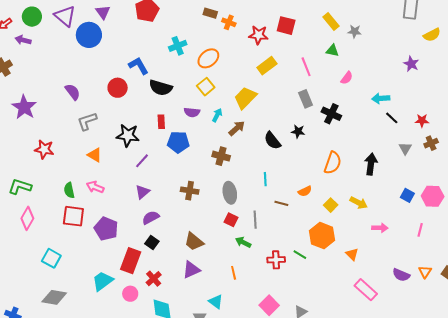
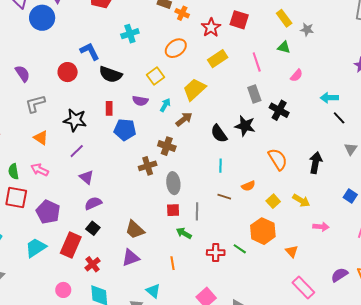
red star: (258, 35) -> (211, 28), turned 30
orange ellipse: (208, 58) -> (176, 48), moved
black star: (298, 131) -> (245, 126), size x1.5
purple line: (142, 161) -> (77, 151), moved
orange semicircle: (333, 163) -> (278, 159), turned -55
cyan line: (265, 179) -> (221, 166), moved
brown cross: (190, 191) -> (148, 166), moved, turned -30
purple triangle: (142, 192) -> (86, 177), turned -42
red square: (231, 220) -> (173, 210), turned -32
purple semicircle: (401, 275) -> (339, 275), turned 120
cyan trapezoid: (103, 281) -> (36, 248), moved
pink circle: (130, 294) -> (63, 290), moved

